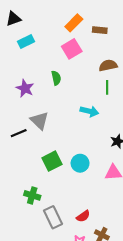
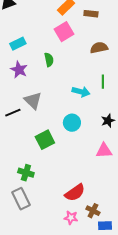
cyan rectangle: (26, 42) -> (18, 44), moved
green line: (107, 87) -> (103, 82), moved
cyan circle: (80, 163) -> (72, 123), moved
red semicircle: (83, 216) -> (75, 193), size x1.5
gray rectangle: (53, 217) -> (21, 199), moved

